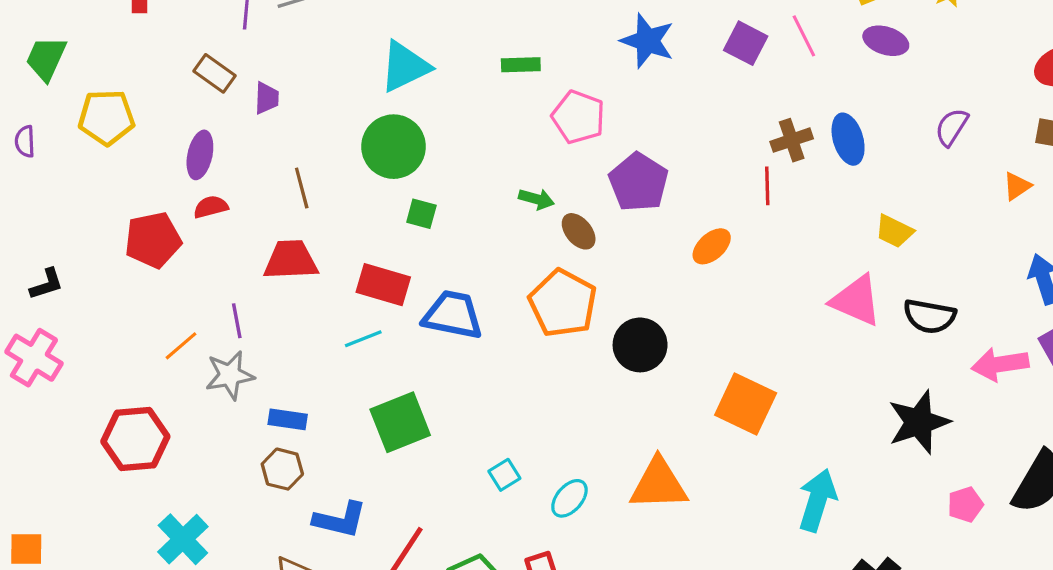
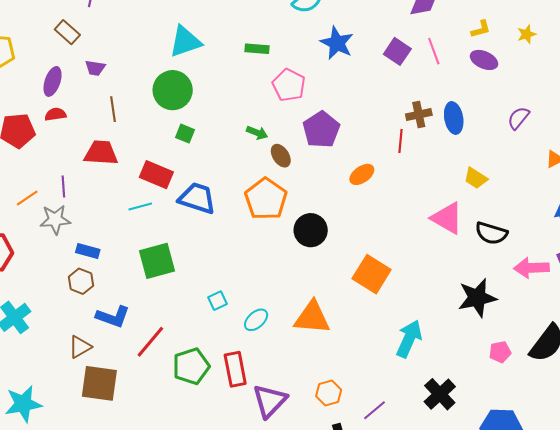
purple trapezoid: (267, 98) -> (95, 68), moved, turned 90

